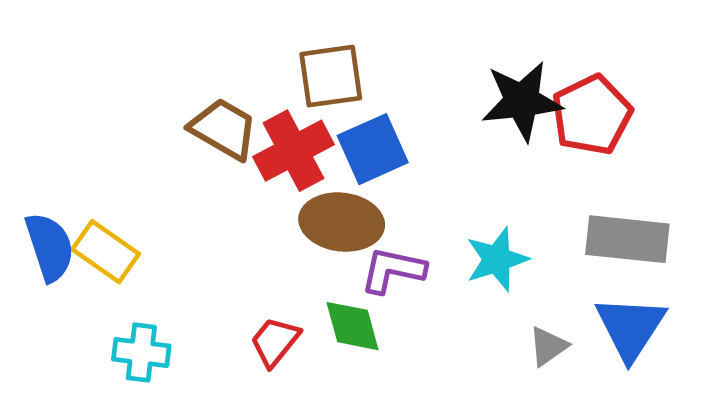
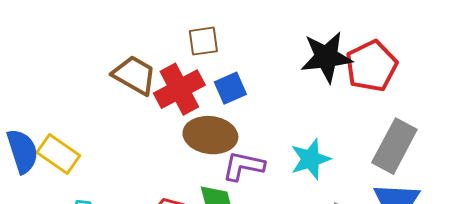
brown square: (331, 76) -> (203, 41), size x0.7
blue square: (373, 149) -> (230, 88), size x0.7
gray rectangle: (627, 239) -> (394, 146), turned -68

